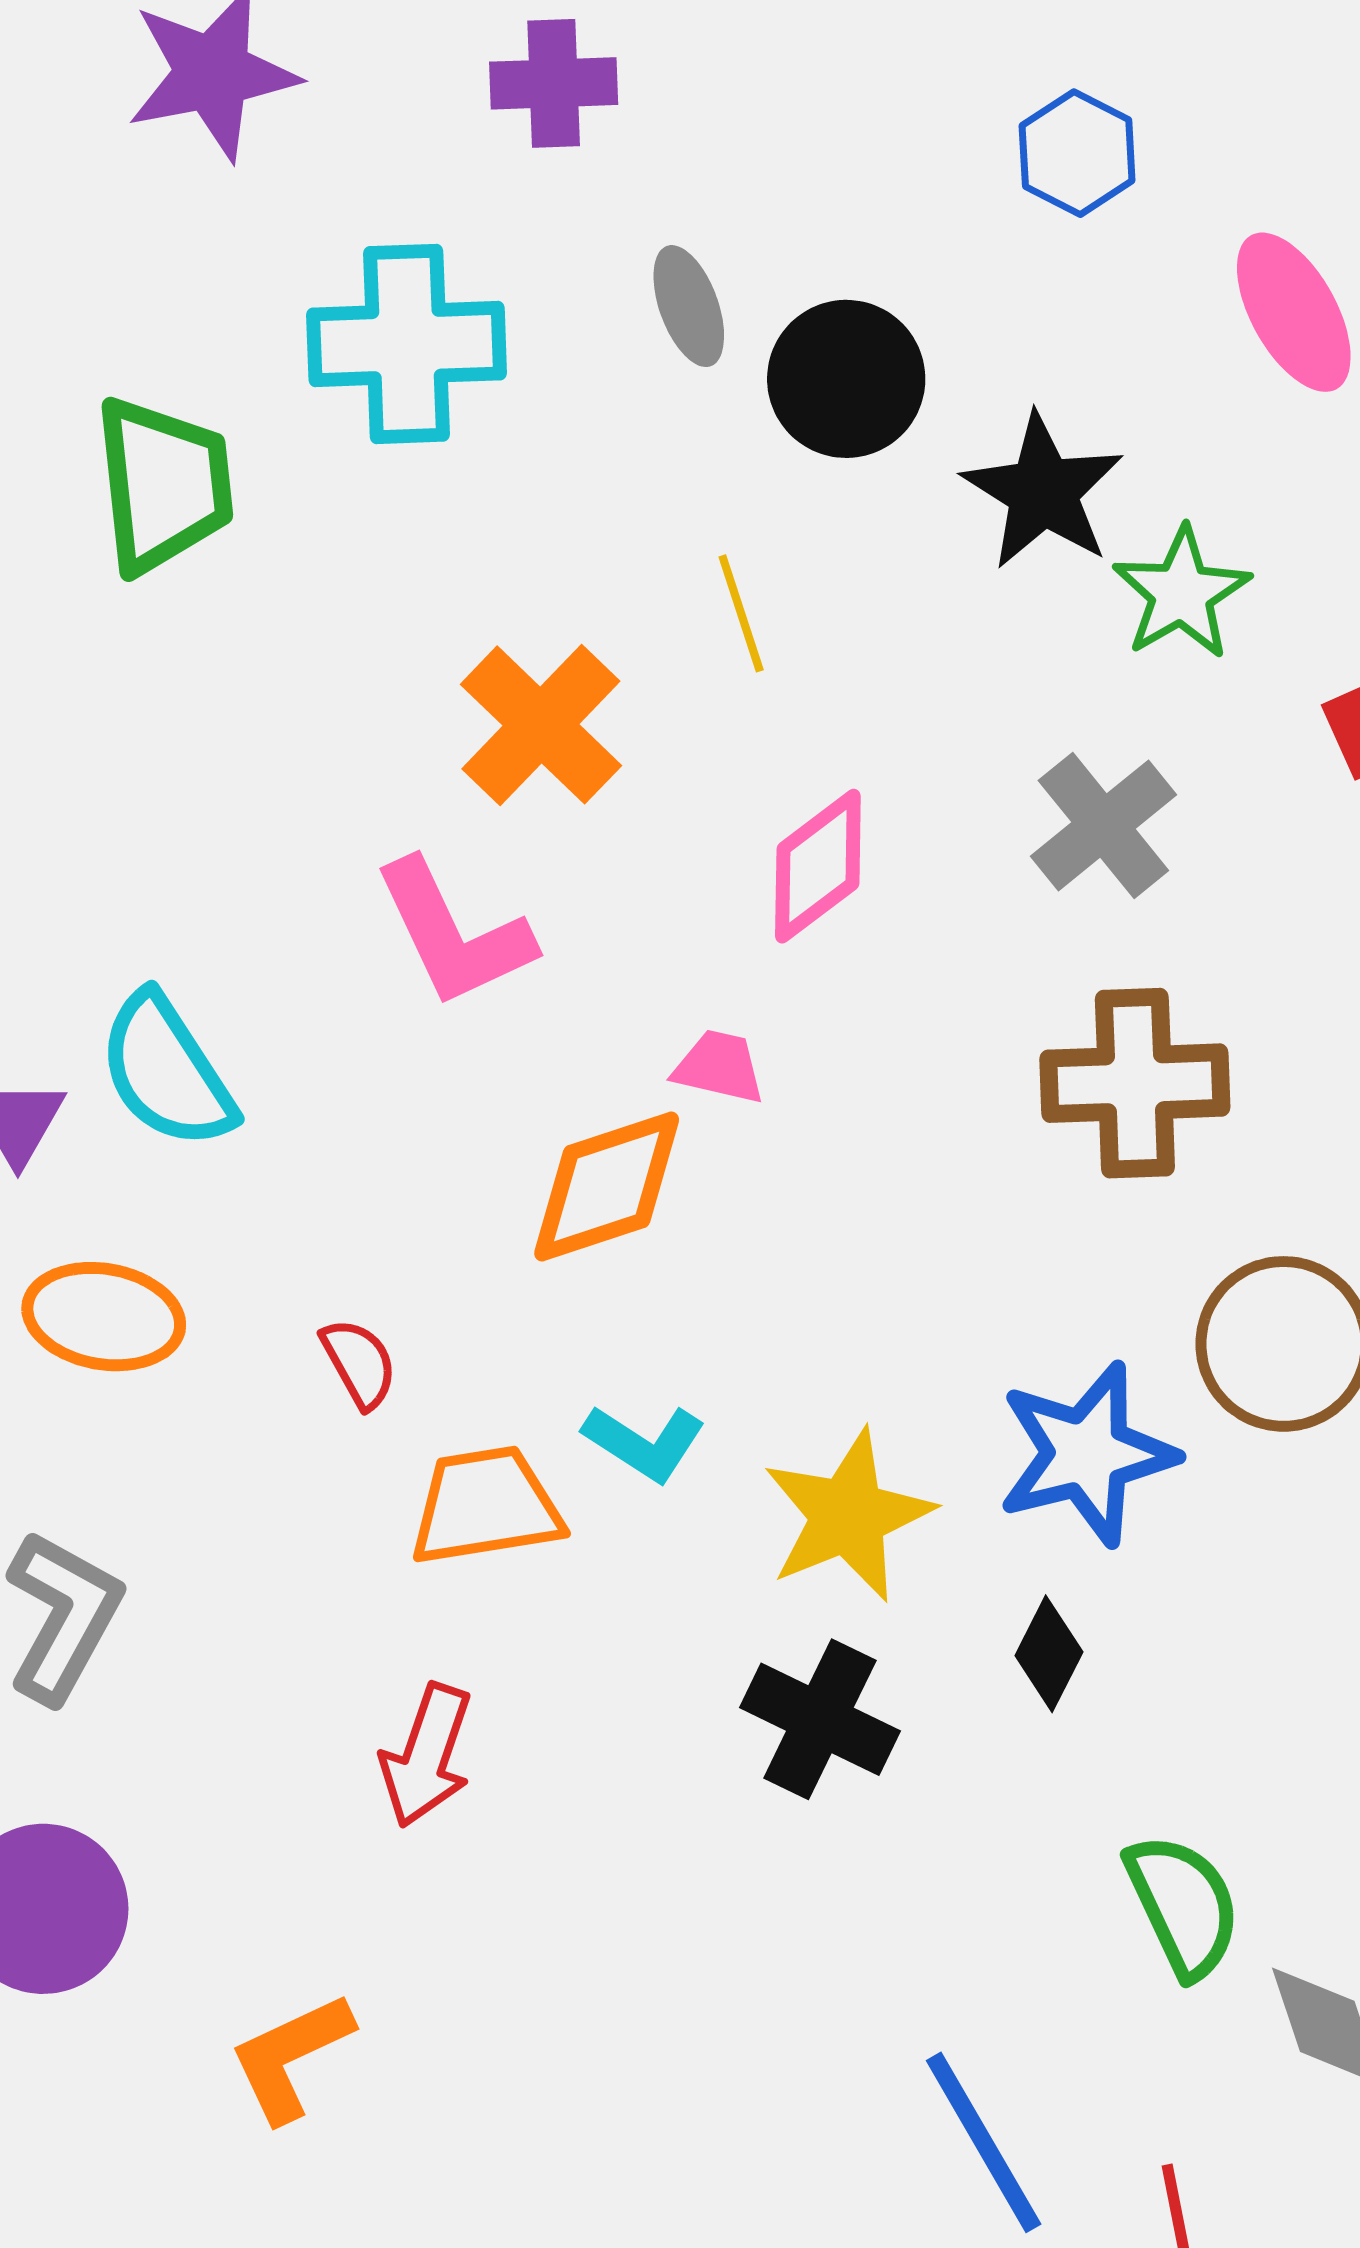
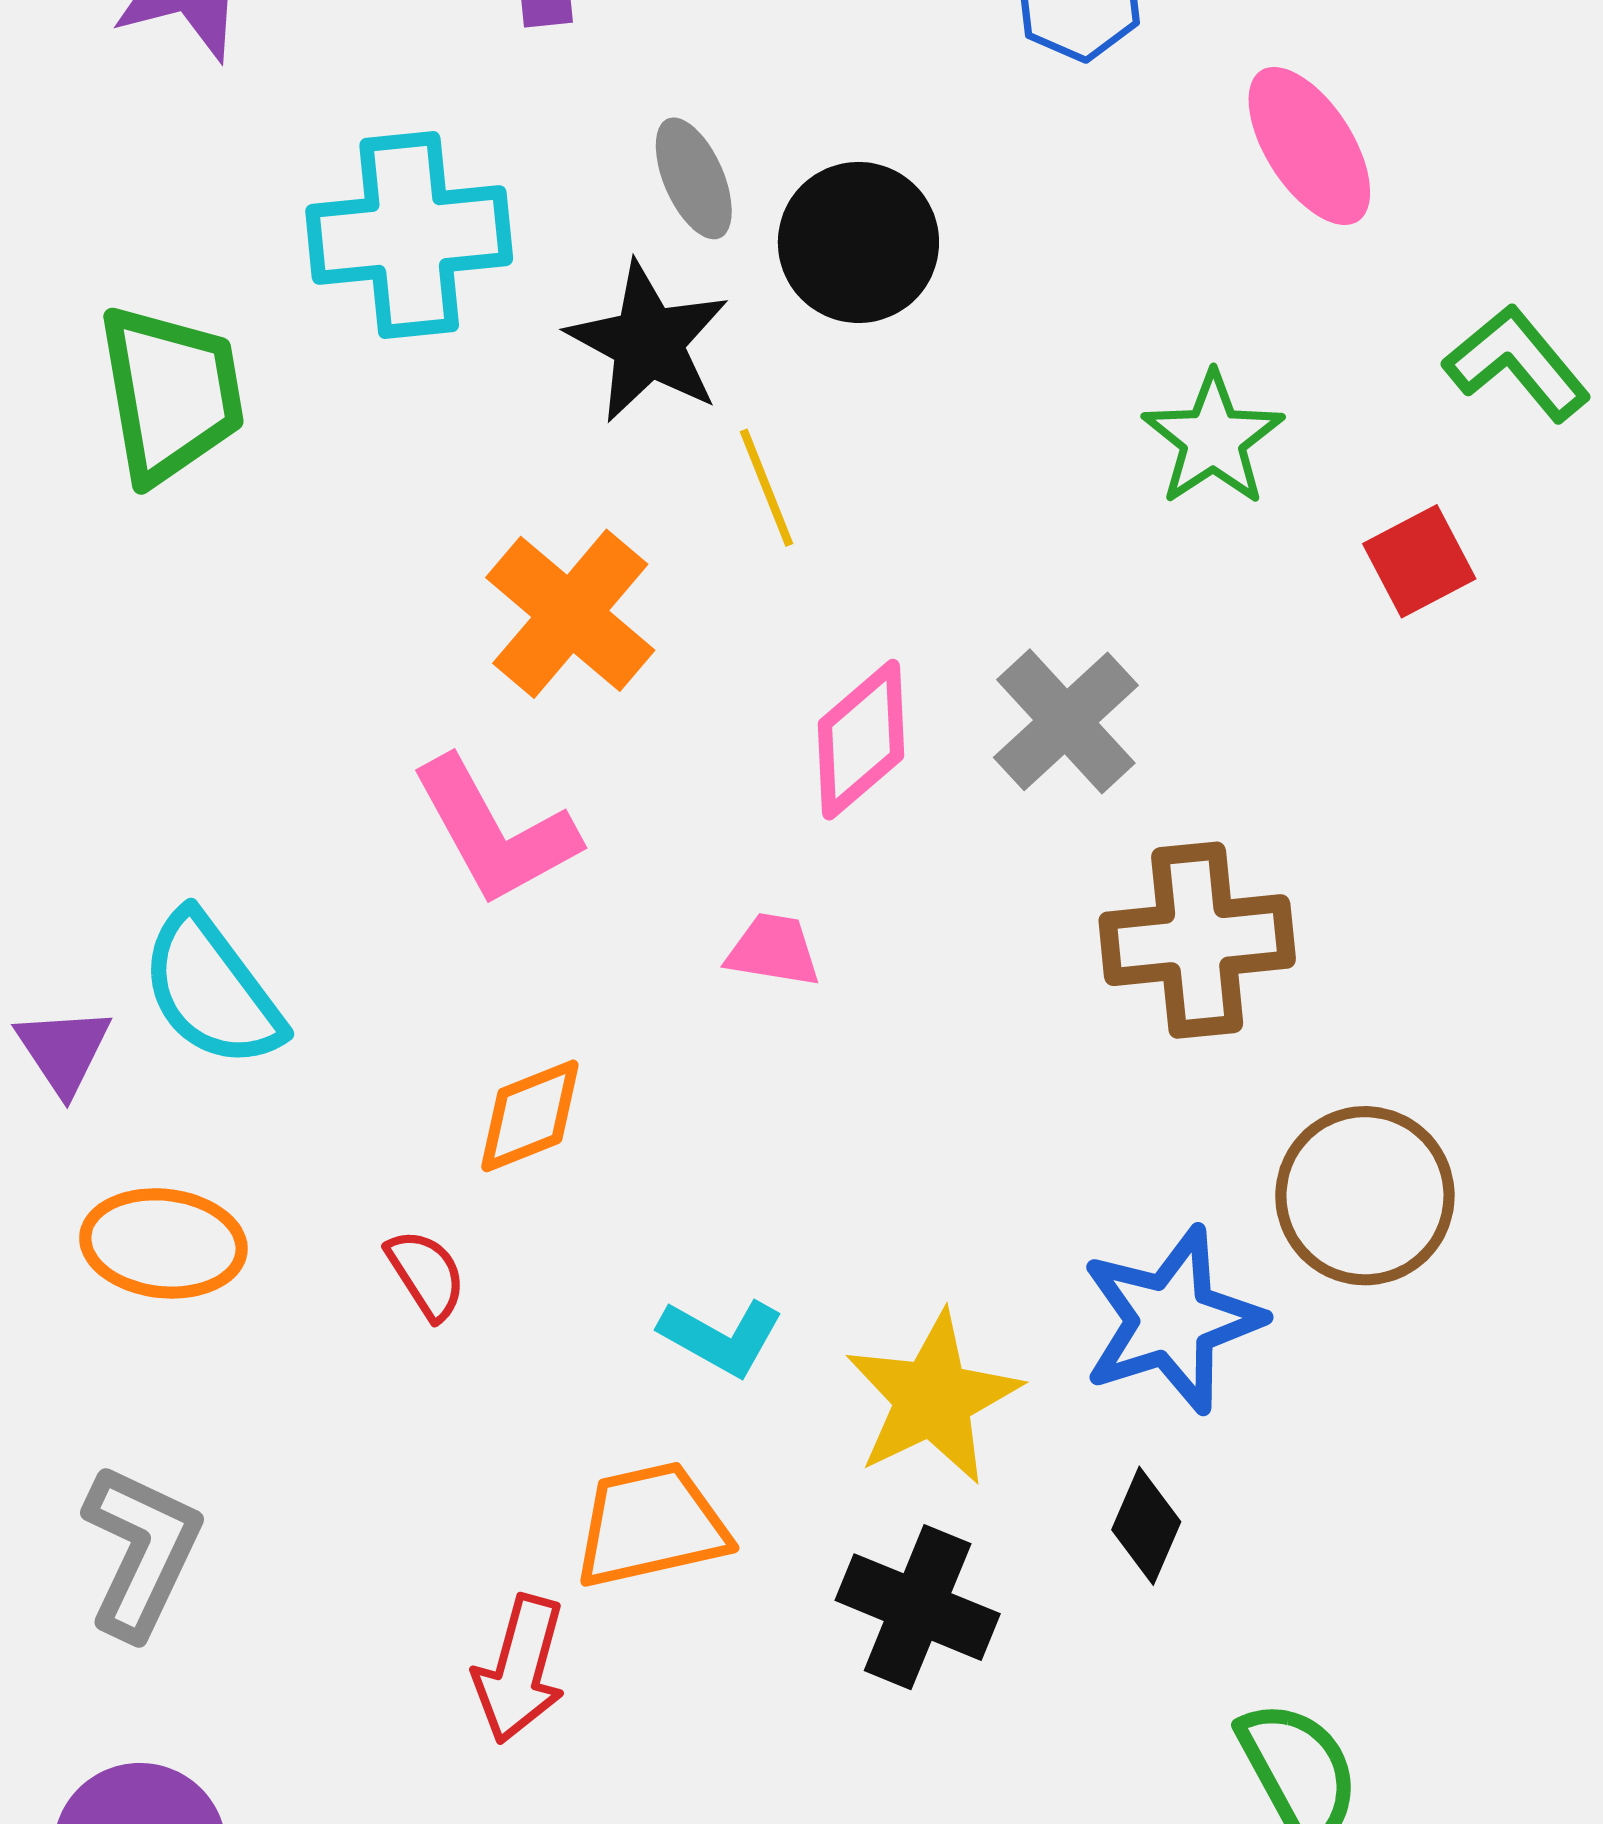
black star: (1043, 492) -> (648, 342), moved
gray cross: (1103, 825) -> (1066, 721), moved
orange diamond: (607, 1187) -> (530, 1116), moved, size x0.7
orange trapezoid: (486, 1506) -> (651, 1525), moved

